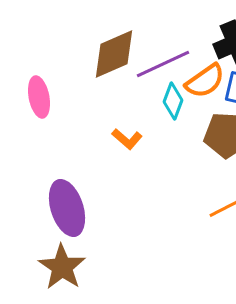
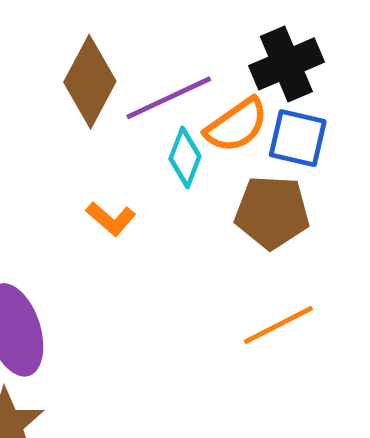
brown diamond: (114, 54) -> (90, 82), turned -38

